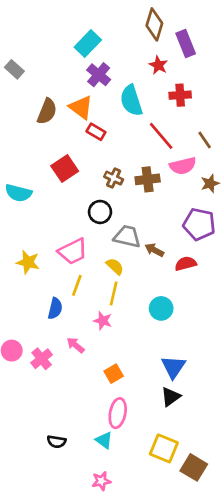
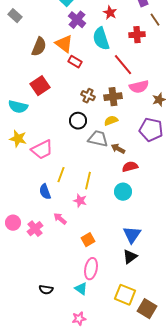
red star: (158, 65) -> (110, 13), moved
brown line: (205, 140) -> (155, 20), moved
red square: (65, 168) -> (40, 86), moved
pink trapezoid: (73, 251) -> (42, 150), moved
yellow star: (28, 262) -> (18, 139), moved
red semicircle: (186, 264) -> (130, 167), moved
yellow semicircle: (115, 266) -> (111, 121), moved, turned -64
blue semicircle: (55, 308) -> (45, 192), turned 147

